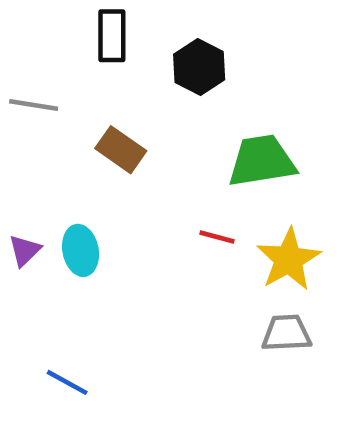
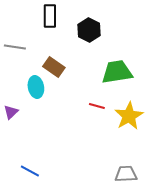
cyan ellipse: (81, 250) -> (36, 87), moved
gray trapezoid: (286, 333) -> (126, 174), moved

